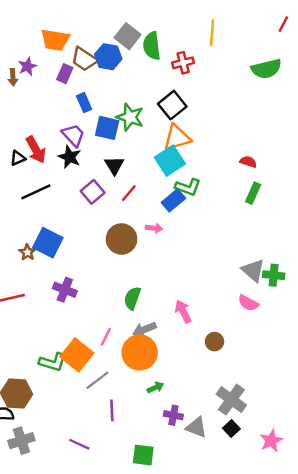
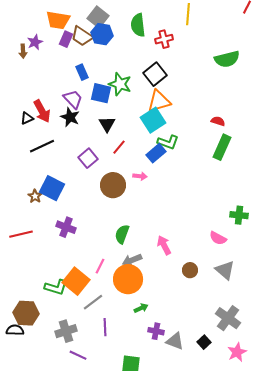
gray square: (128, 36) -> (98, 17), moved
green semicircle: (266, 69) -> (227, 59), moved
purple rectangle: (65, 74) -> (66, 39), moved
purple square: (93, 192) -> (88, 158), moved
green rectangle: (253, 193) -> (222, 147), size x1.4
gray triangle: (253, 270) -> (225, 270), moved
gray cross: (231, 400) -> (228, 318), moved
gray cross: (21, 441) -> (66, 331), moved

